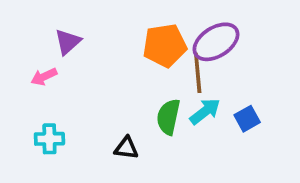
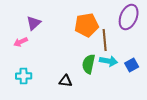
purple ellipse: (216, 42) -> (129, 17), moved, turned -35
cyan arrow: (205, 111) -> (109, 61), turned 48

